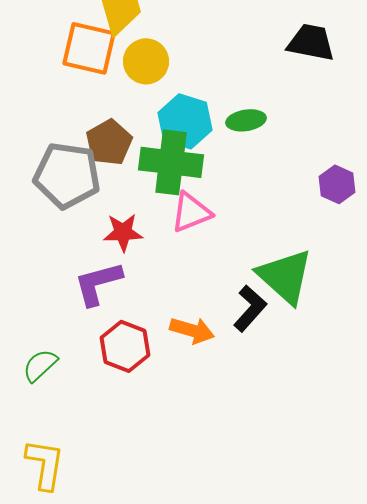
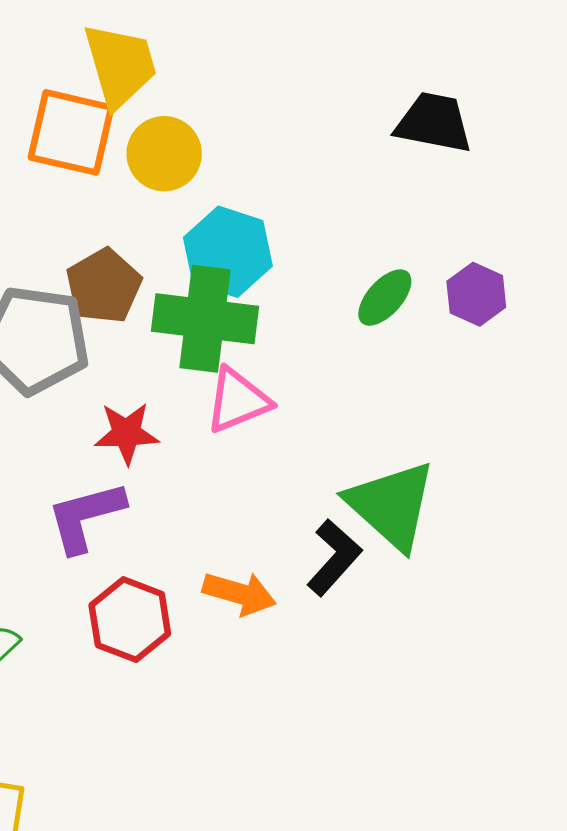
green ellipse: (246, 120) -> (385, 298), moved, turned -39
purple hexagon: (337, 184) -> (476, 294), moved

